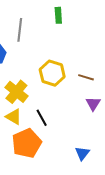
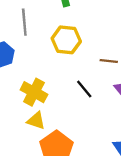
yellow hexagon: (52, 73) -> (66, 40), moved
black line: (42, 118) -> (84, 89), moved

